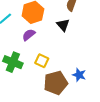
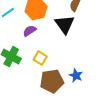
black triangle: (63, 25) -> (65, 24), size x1.5

